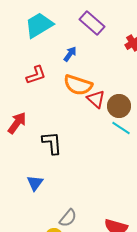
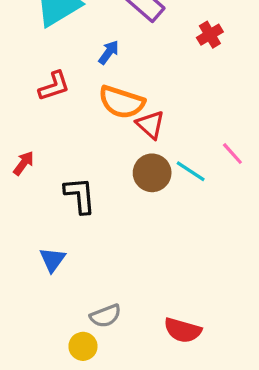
brown circle: (119, 106) -> (152, 173), moved
red arrow: (17, 123) -> (24, 163), size x0.7
gray semicircle: (68, 218) -> (105, 316), turned 30

